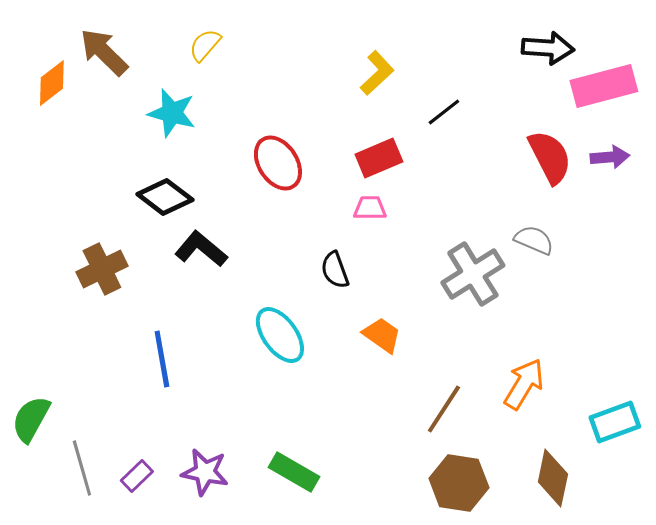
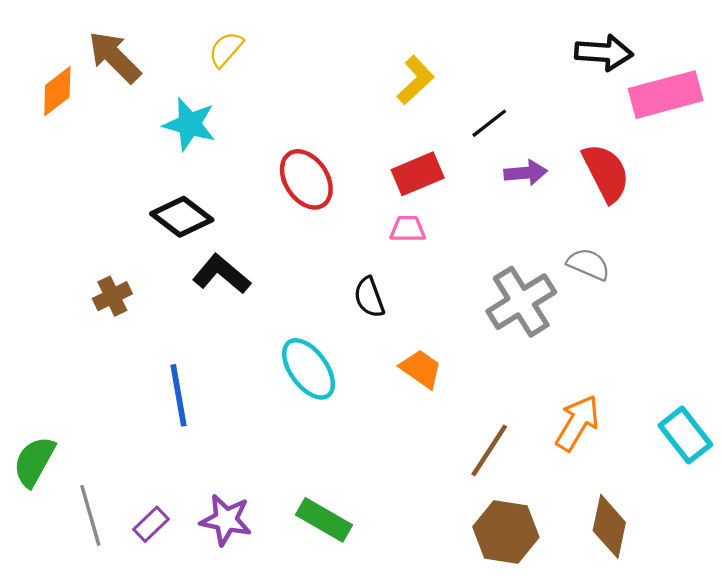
purple arrow: (610, 157) -> (526, 173), moved
brown cross: (102, 269) -> (112, 296), size x0.7
cyan rectangle: (615, 422) -> (685, 435), moved, turned 72

